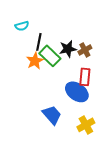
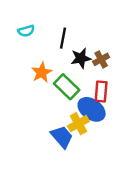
black line: (39, 42) -> (63, 38), moved
green rectangle: (50, 56) -> (67, 87), moved
yellow cross: (86, 125) -> (78, 124), moved

